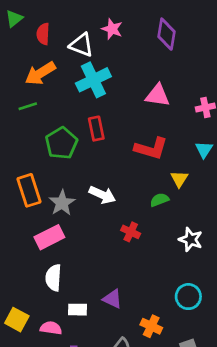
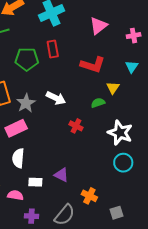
pink triangle: (158, 95) -> (99, 26), turned -48
green pentagon: (61, 143) -> (27, 59), turned 30
white star: (191, 240) -> (120, 133), size x1.4
cyan circle: (188, 297) -> (123, 163), moved

